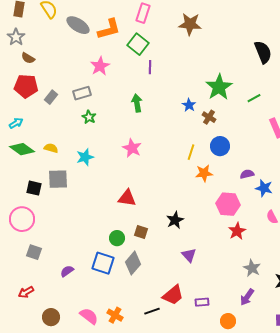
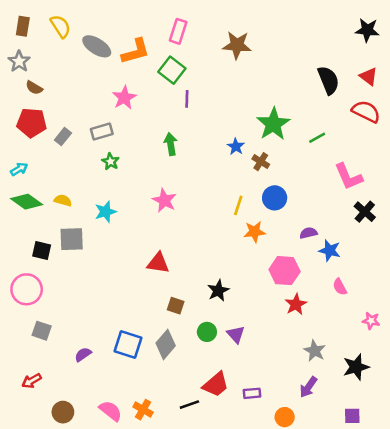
green circle: (117, 238) -> (207, 332), moved

